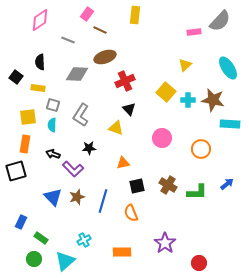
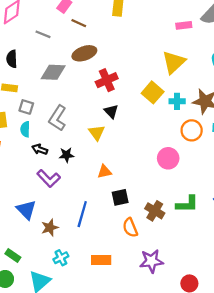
yellow triangle: (185, 65) -> (174, 62), size x1.6
yellow triangle: (116, 128) -> (97, 133), turned 35
pink circle: (162, 138) -> (168, 158), moved
orange circle: (201, 149) -> (192, 130), moved
black arrow: (53, 154) -> (40, 149), moved
brown cross: (168, 185) -> (155, 211), moved
brown star: (77, 197) -> (50, 228), moved
orange semicircle: (131, 213) -> (130, 228), moved
purple star: (165, 243) -> (151, 261), turned 30
orange rectangle: (122, 252) -> (101, 260), moved

